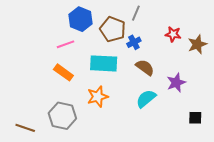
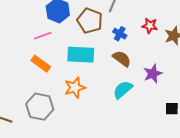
blue cross: (134, 42) -> (120, 34), moved, turned -32

